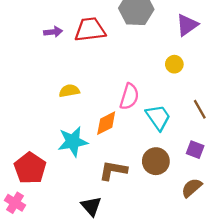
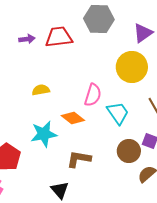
yellow circle: (174, 64) -> (132, 67), size x2.0
orange diamond: (106, 123) -> (73, 118), turned 65
brown circle: (156, 161) -> (129, 151), moved

